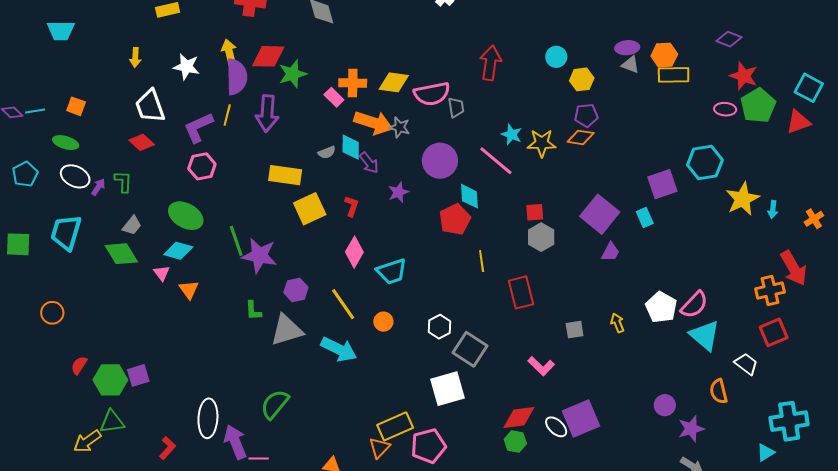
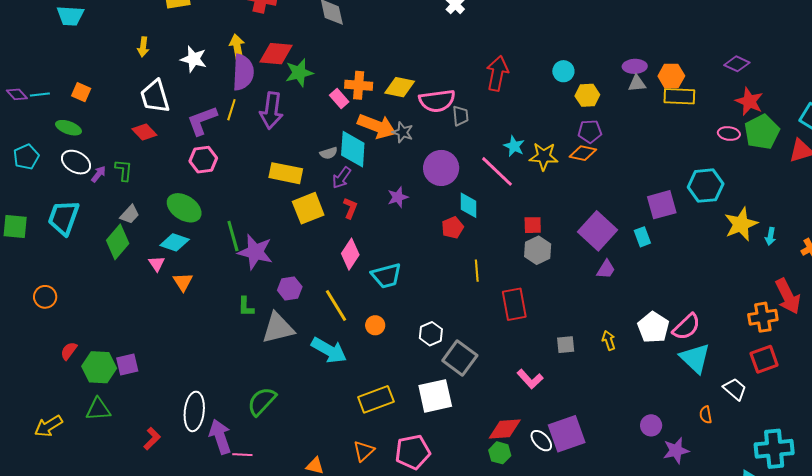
gray triangle: (630, 65) -> (637, 83), turned -30
cyan diamond: (351, 147) -> (353, 149), size x1.4
purple arrow: (369, 163) -> (342, 178), moved, turned 70
red pentagon: (455, 219) -> (453, 228), size x0.7
green diamond: (121, 254) -> (118, 242), turned 68
orange semicircle: (719, 391) -> (706, 415), size x0.7
yellow rectangle: (395, 426) -> (376, 399), moved
yellow arrow: (87, 441) -> (48, 426), moved

